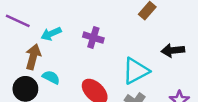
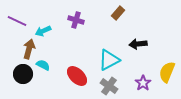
purple cross: (93, 38) -> (76, 20), moved

